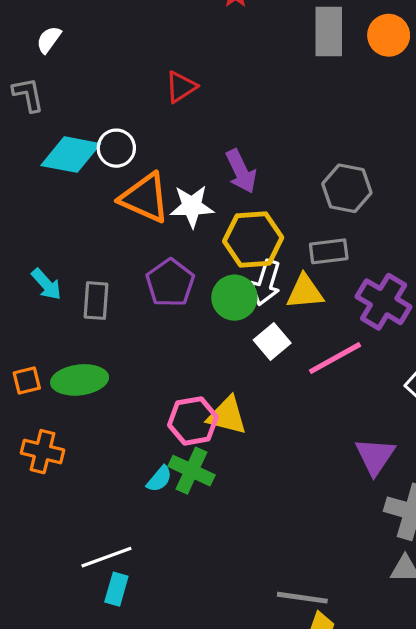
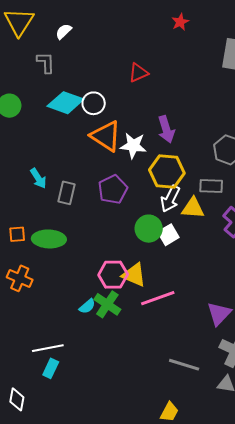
green circle: (234, 298) -> (149, 229), moved
pink line: (335, 358) -> (158, 298), moved
gray line: (302, 598) -> (184, 365), moved

